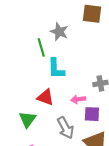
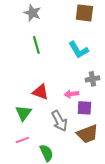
gray star: (59, 32) -> (32, 13), moved
cyan L-shape: (56, 69) -> (78, 50), moved, turned -30

